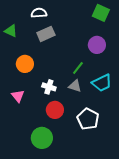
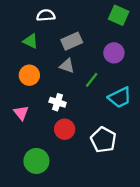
green triangle: (11, 31) -> (31, 41), moved
gray rectangle: (46, 34) -> (72, 41), moved
gray triangle: (75, 86) -> (67, 66), moved
green circle: (42, 138) -> (36, 161), moved

